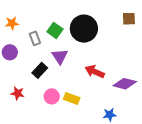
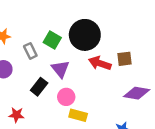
brown square: (129, 19) -> (124, 59), moved
red arrow: (95, 72) -> (100, 63), moved
pink circle: (52, 96) -> (66, 97), moved

